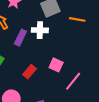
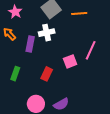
pink square: (56, 65) -> (70, 61), turned -32
pink line: (73, 81) -> (91, 50), moved

